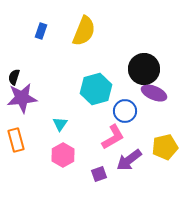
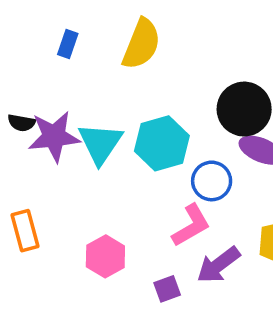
black semicircle: (14, 77) -> (22, 123), turned -98
purple star: (22, 98) -> (54, 136), moved
cyan triangle: (60, 124) -> (100, 143), moved, size x1.8

